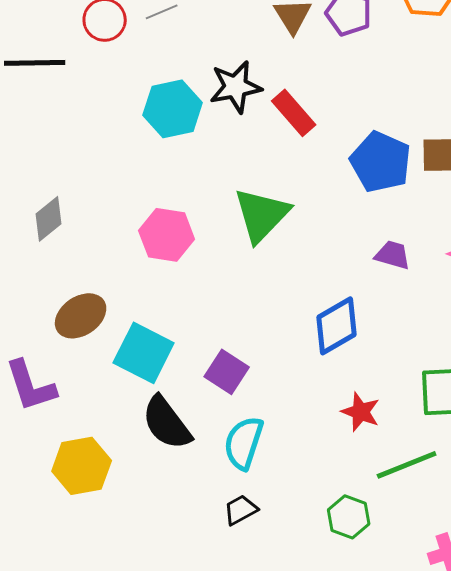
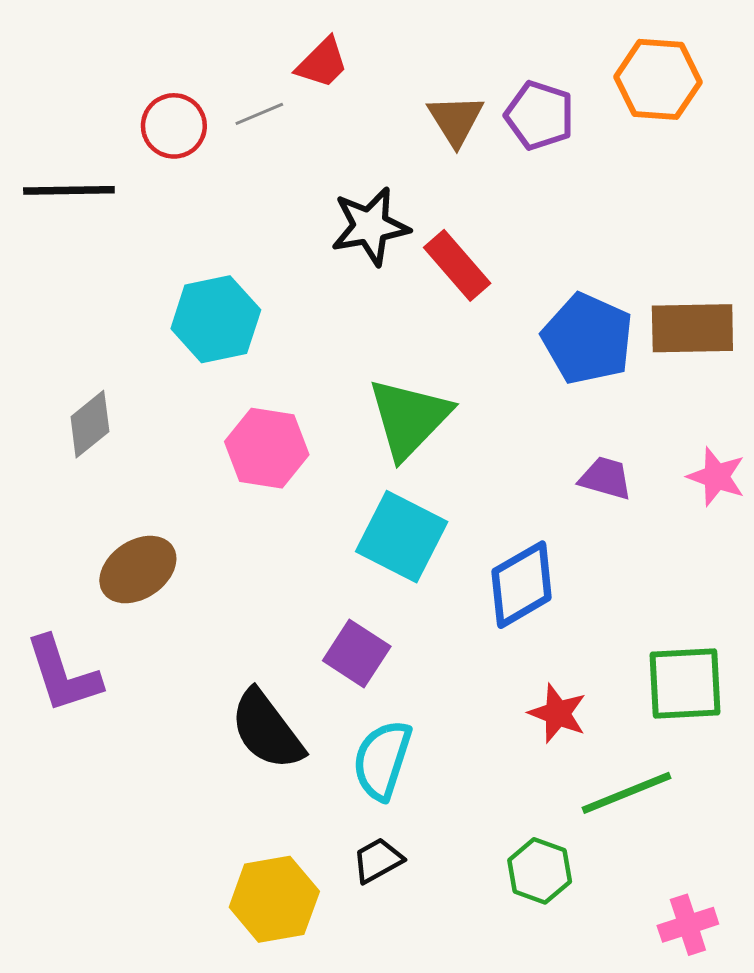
cyan hexagon: (173, 109) -> (216, 319), moved
cyan square: (144, 353) -> (402, 537), moved
yellow hexagon: (82, 466) -> (274, 899), moved

